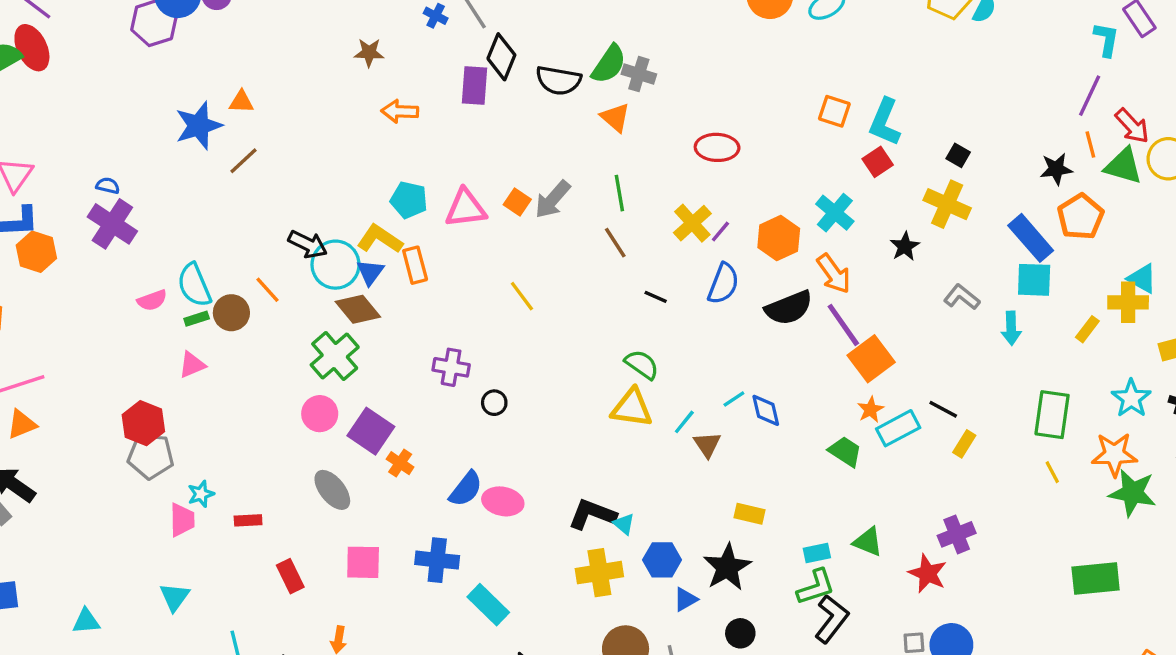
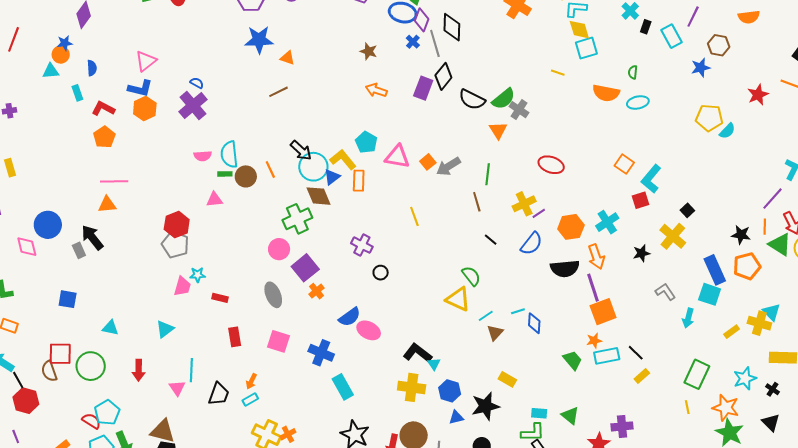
blue star: (199, 126) -> (259, 40), moved

